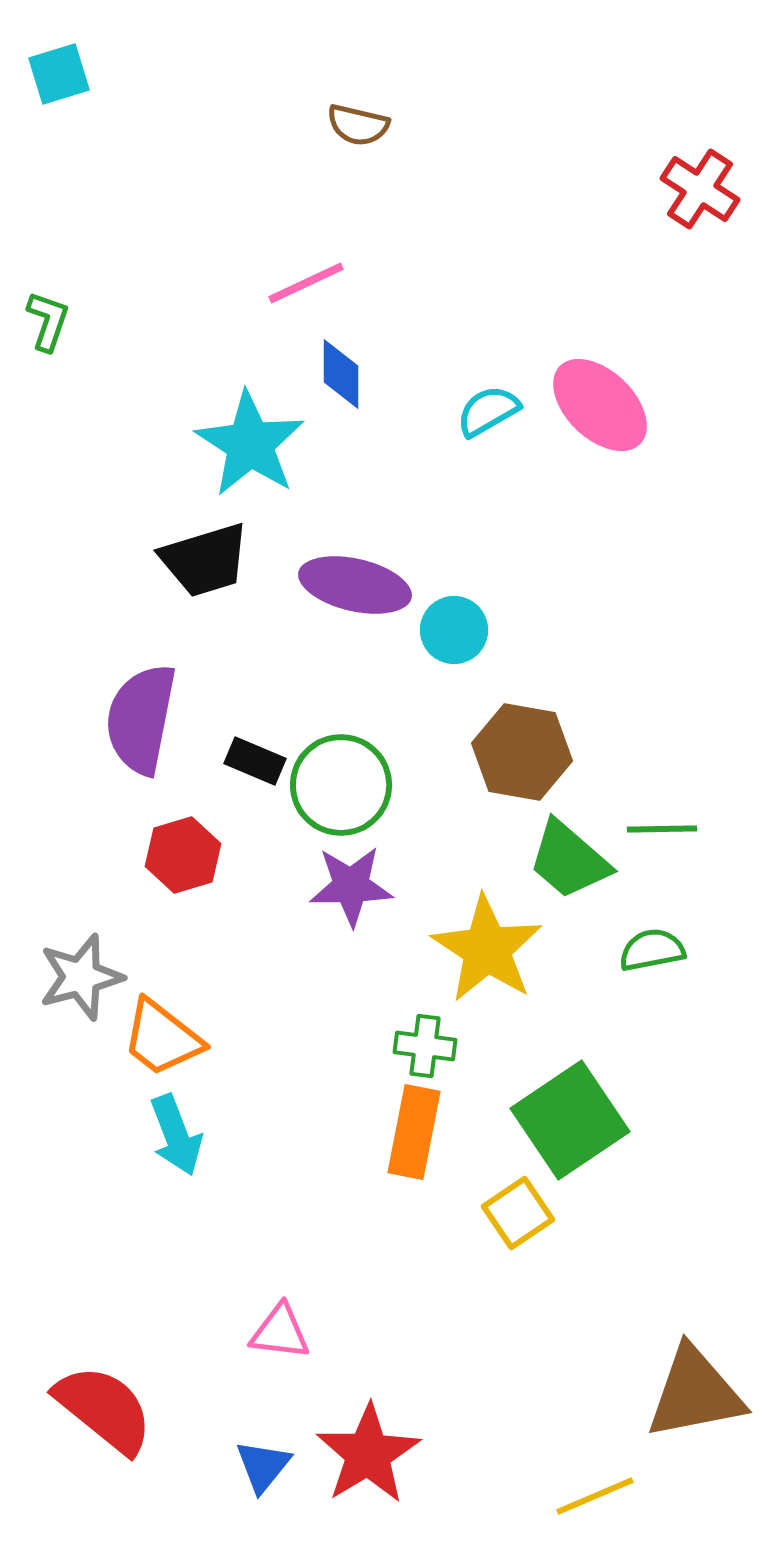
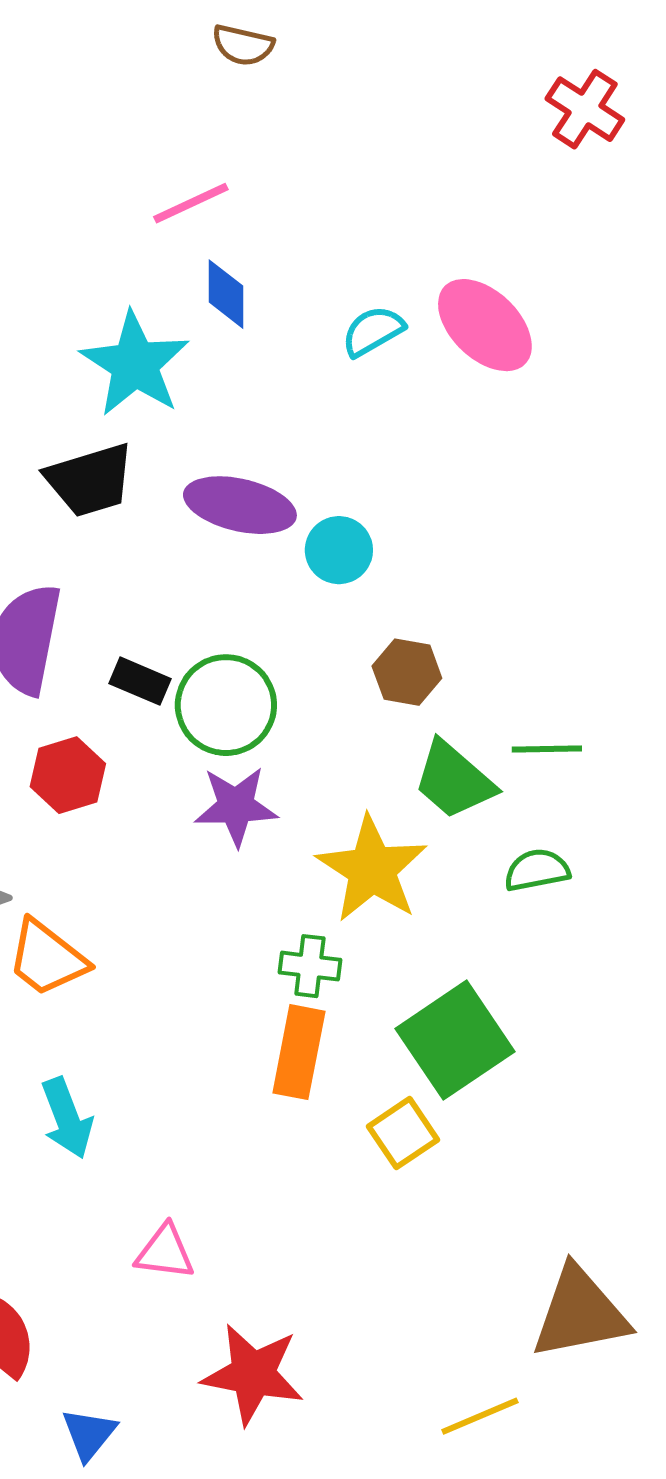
brown hexagon: (522, 752) -> (407, 672), size x0.7
cyan arrow: (176, 1135) -> (67, 1118), moved
red star: (368, 1454) -> (253, 1374), turned -30
blue triangle: (263, 1466) -> (89, 1434), moved

